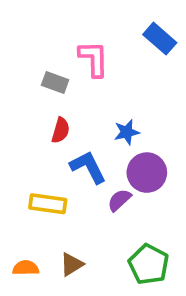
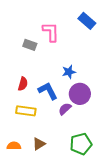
red semicircle: (61, 130) -> (23, 84), moved
green pentagon: (149, 264) -> (81, 144), turned 30

